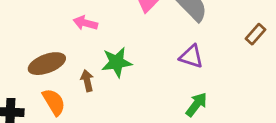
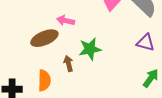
brown ellipse: (47, 64) -> (44, 38), moved
orange semicircle: (54, 102) -> (44, 80), turned 35

